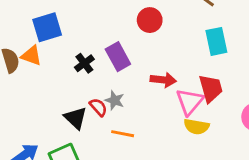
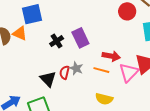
red circle: (150, 20) -> (127, 11), moved
red semicircle: (98, 107) -> (65, 72), turned -128
yellow semicircle: (196, 127) -> (104, 99), moved
orange line: (123, 134) -> (101, 70), moved

